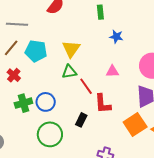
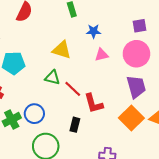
yellow triangle: (71, 49) -> (62, 50), moved, turned -36
pink triangle: (112, 71) -> (102, 55), moved
green triangle: (69, 72) -> (52, 78), turned 35

